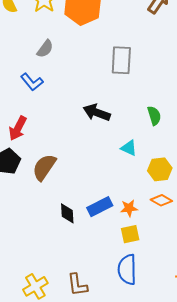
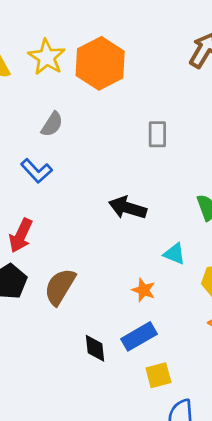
gray rectangle: (121, 60) -> (157, 134), size x0.7
orange star: (129, 208) -> (144, 290), moved, turned 30
yellow square: (130, 234) -> (158, 375), moved

